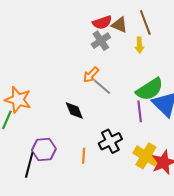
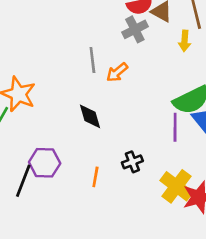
gray line: (102, 87) -> (92, 60), moved, turned 36
black cross: (110, 141) -> (132, 162), size x0.7

